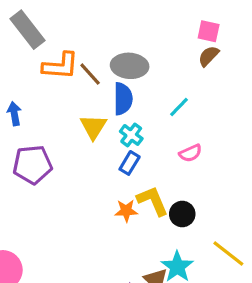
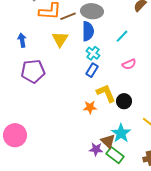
brown line: (90, 74) -> (68, 16), turned -70
yellow triangle: (93, 127) -> (60, 39), moved
orange star: (126, 211) -> (90, 107), moved

